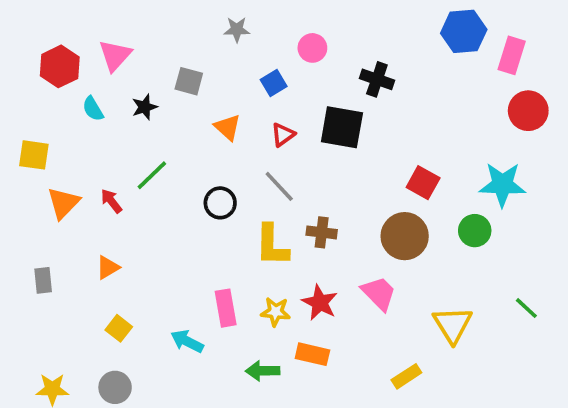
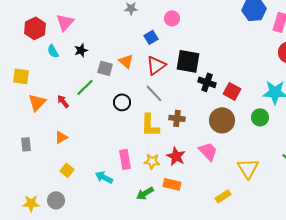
black cross: (377, 79) -> (207, 82), moved
gray square: (189, 81) -> (105, 68), moved
red triangle: (283, 135) -> (156, 65), size x1.5
green arrow: (263, 371) -> (145, 193), turned -30
gray circle: (115, 387) -> (56, 200), moved

